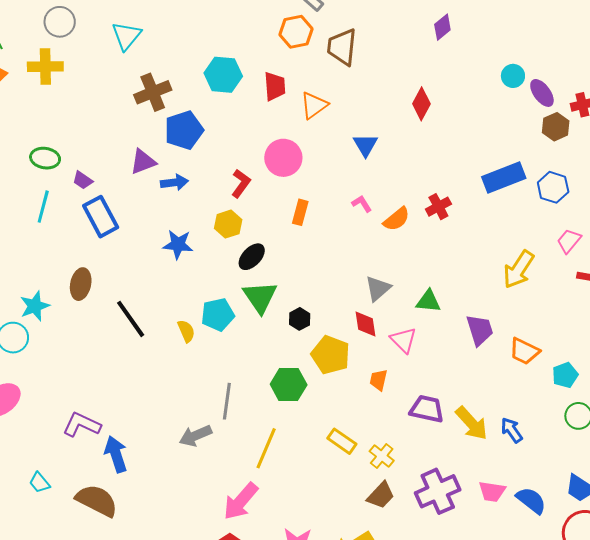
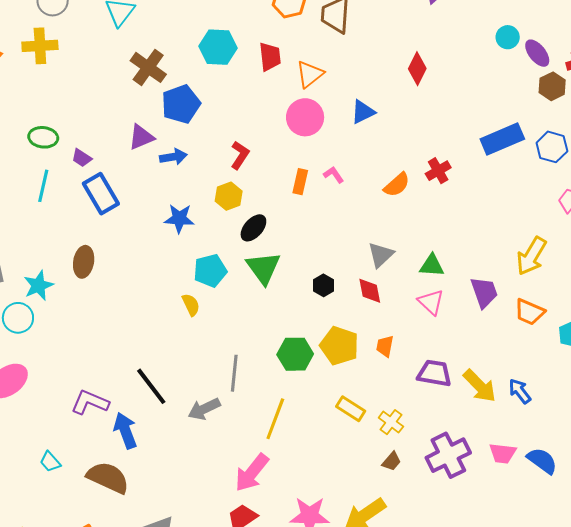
brown cross: (153, 92) -> (148, 67), turned -30
blue triangle: (365, 145) -> (363, 112), turned 36
pink circle: (283, 158) -> (305, 117), moved
pink L-shape: (362, 204) -> (334, 175), moved
yellow arrow: (519, 269) -> (531, 256), moved
cyan pentagon: (218, 315) -> (210, 271), moved
black line: (131, 319) -> (151, 386), moved
black hexagon: (300, 319) -> (324, 285), moved
pink triangle: (403, 340) -> (431, 302), moved
yellow pentagon: (331, 355) -> (339, 346), moved
brown trapezoid: (381, 495) -> (392, 461), size x0.7

